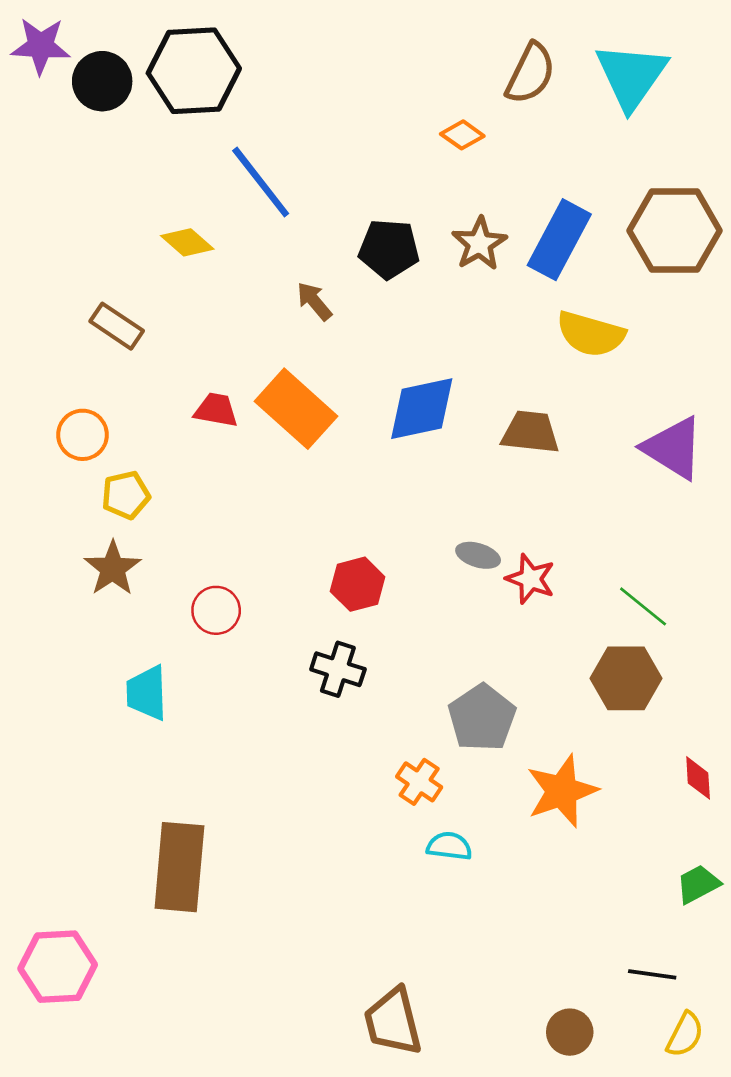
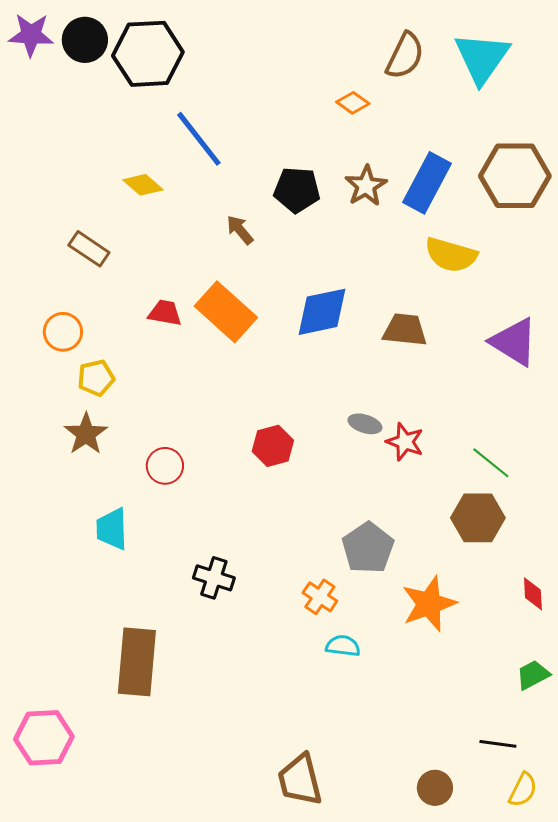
black circle: (102, 81) -> (85, 40), moved
black cross: (338, 669) -> (214, 578), moved

